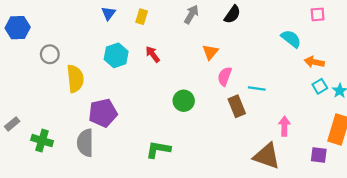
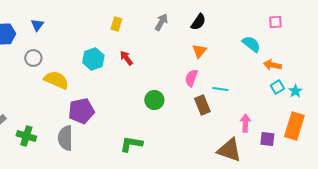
blue triangle: (108, 13) -> (37, 25), moved
orange triangle: (210, 52) -> (199, 51), moved
yellow semicircle: (75, 79) -> (56, 80), turned -60
purple square: (319, 155) -> (267, 139), moved

